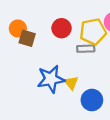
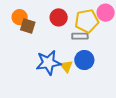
blue circle: (92, 100) -> (84, 60), moved

